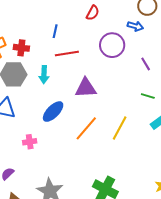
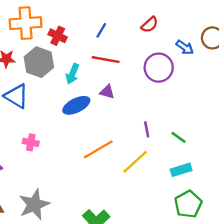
blue arrow: (135, 26) -> (185, 47), moved
purple line: (146, 64) -> (147, 129), moved
purple triangle: (86, 88) -> (107, 92), moved, size x0.6
blue ellipse: (53, 112) -> (76, 105), moved

